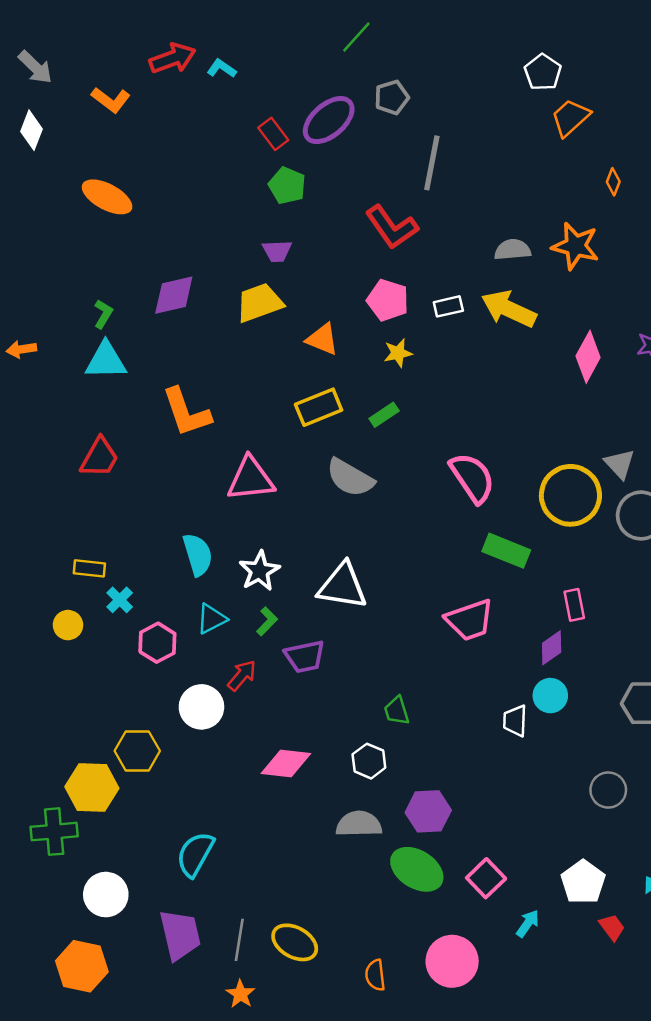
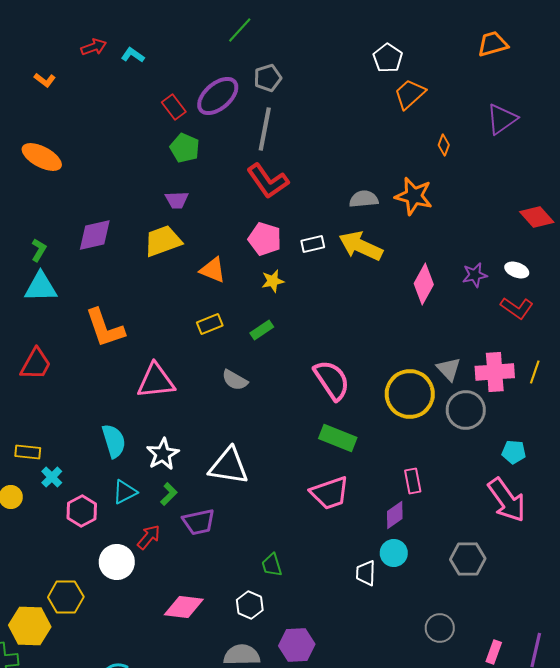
red arrow: (173, 58) -> (94, 47), size x0.7
orange L-shape: (111, 100) -> (45, 80), size x0.7
gray line: (432, 163) -> (265, 129), moved
yellow rectangle: (319, 407) -> (210, 324), size x0.7
gray semicircle: (350, 478) -> (235, 380), size x0.7
green rectangle: (506, 551) -> (338, 438), moved

